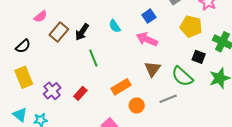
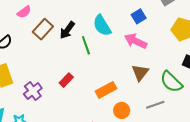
cyan semicircle: (115, 26) -> (102, 25), size x1.5
green line: (93, 58) -> (86, 45), moved
red rectangle: (80, 93) -> (66, 80), moved

